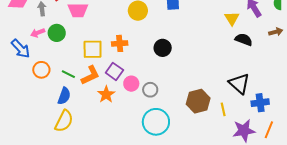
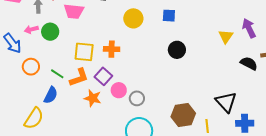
black semicircle: (244, 40) -> (249, 63), moved
black circle: (163, 48) -> (177, 50), moved
orange star: (106, 94) -> (93, 98), turned -30
yellow semicircle: (64, 121) -> (34, 118), moved

